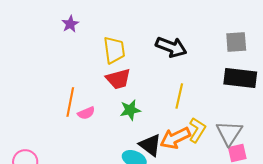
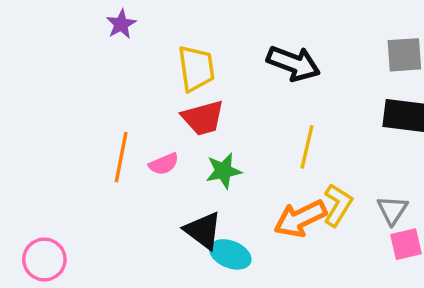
pink semicircle: (86, 113) -> (164, 164), moved
gray triangle: (229, 133) -> (392, 210), size x0.7
black triangle: (150, 145) -> (203, 231), moved

